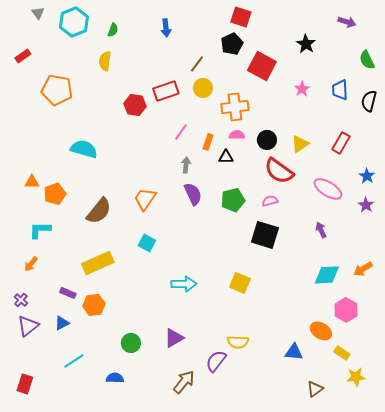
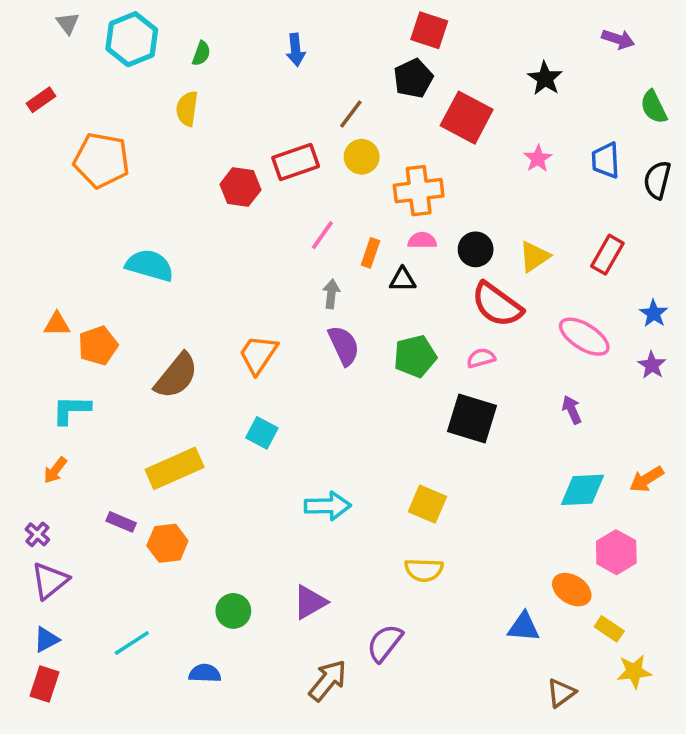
blue triangle: (62, 323) -> (46, 639), moved
yellow semicircle: (238, 342) -> (424, 570), moved

